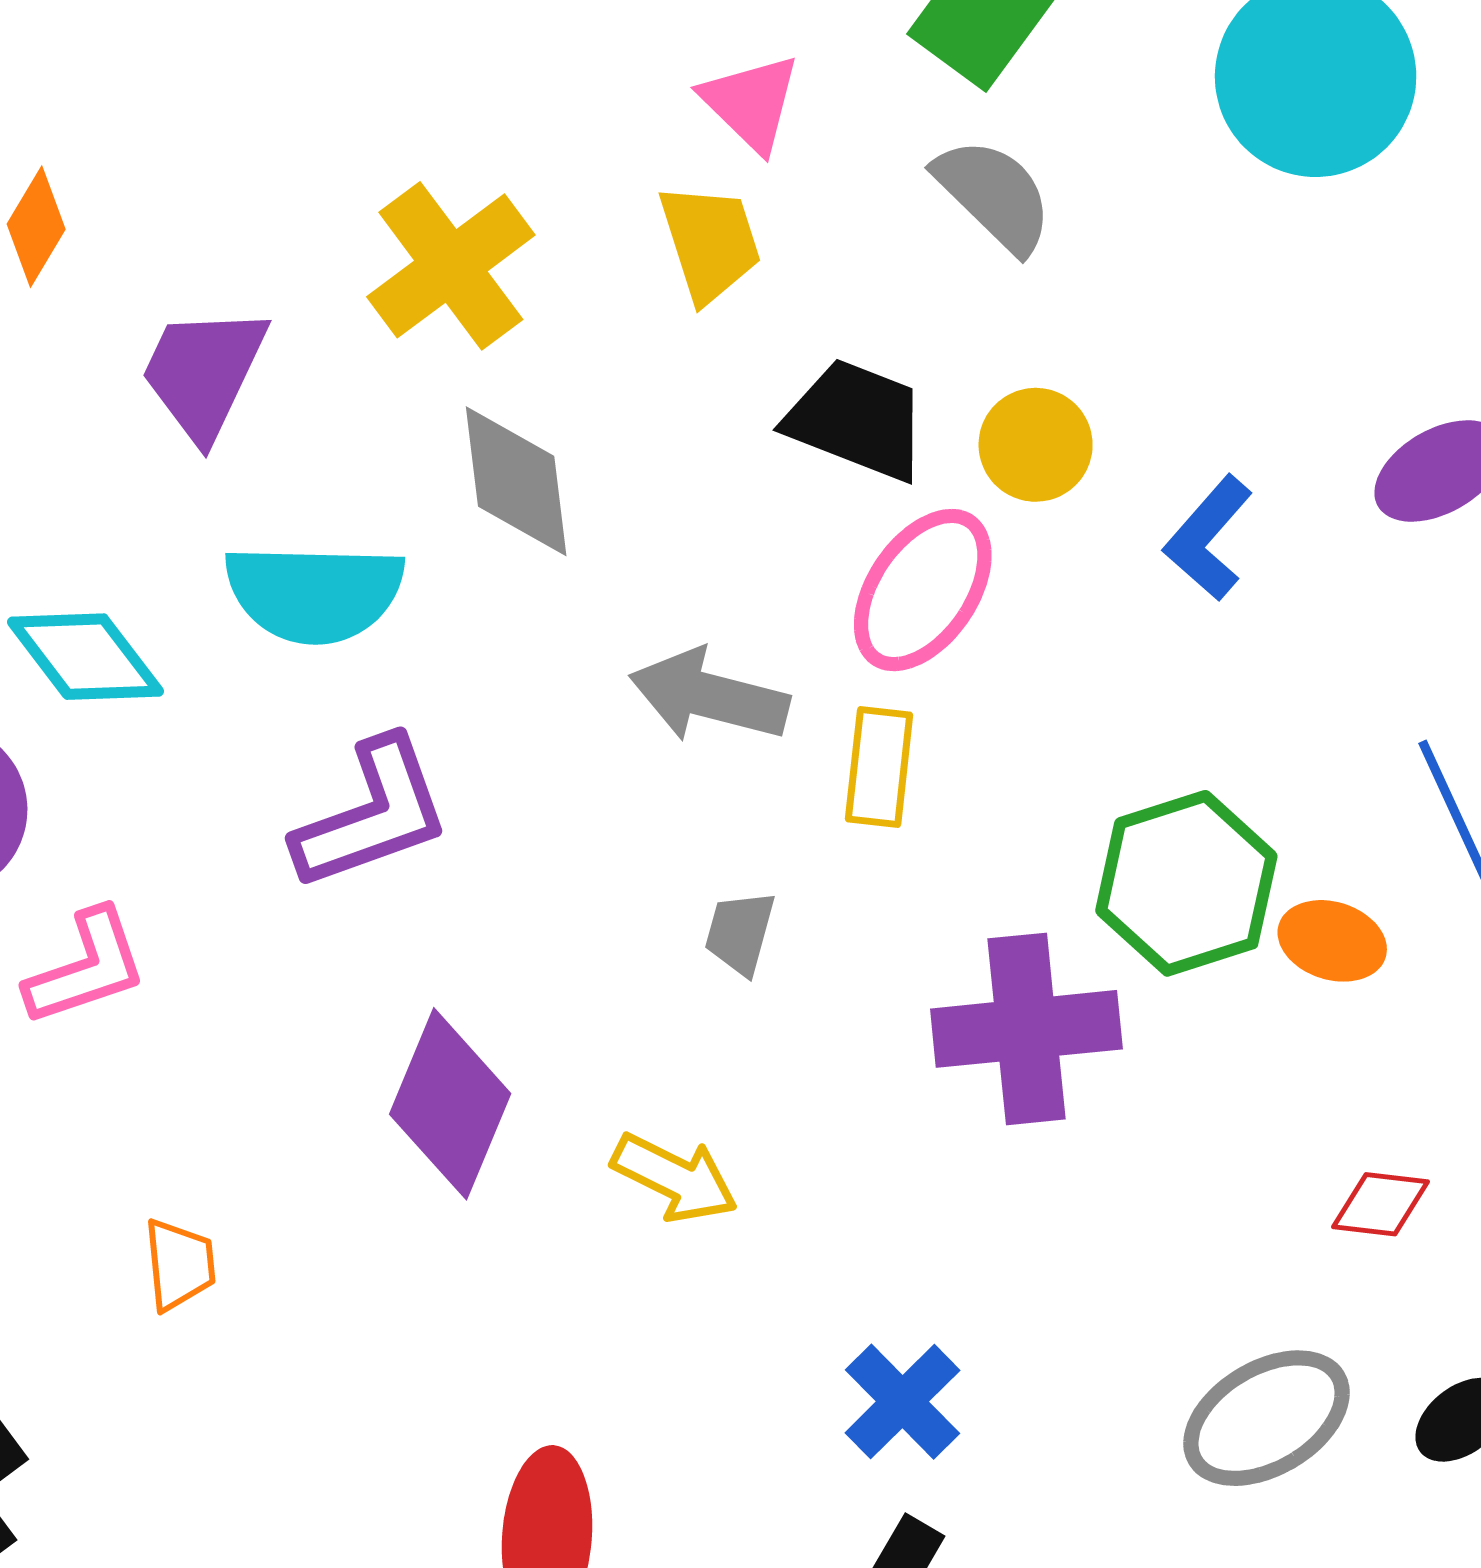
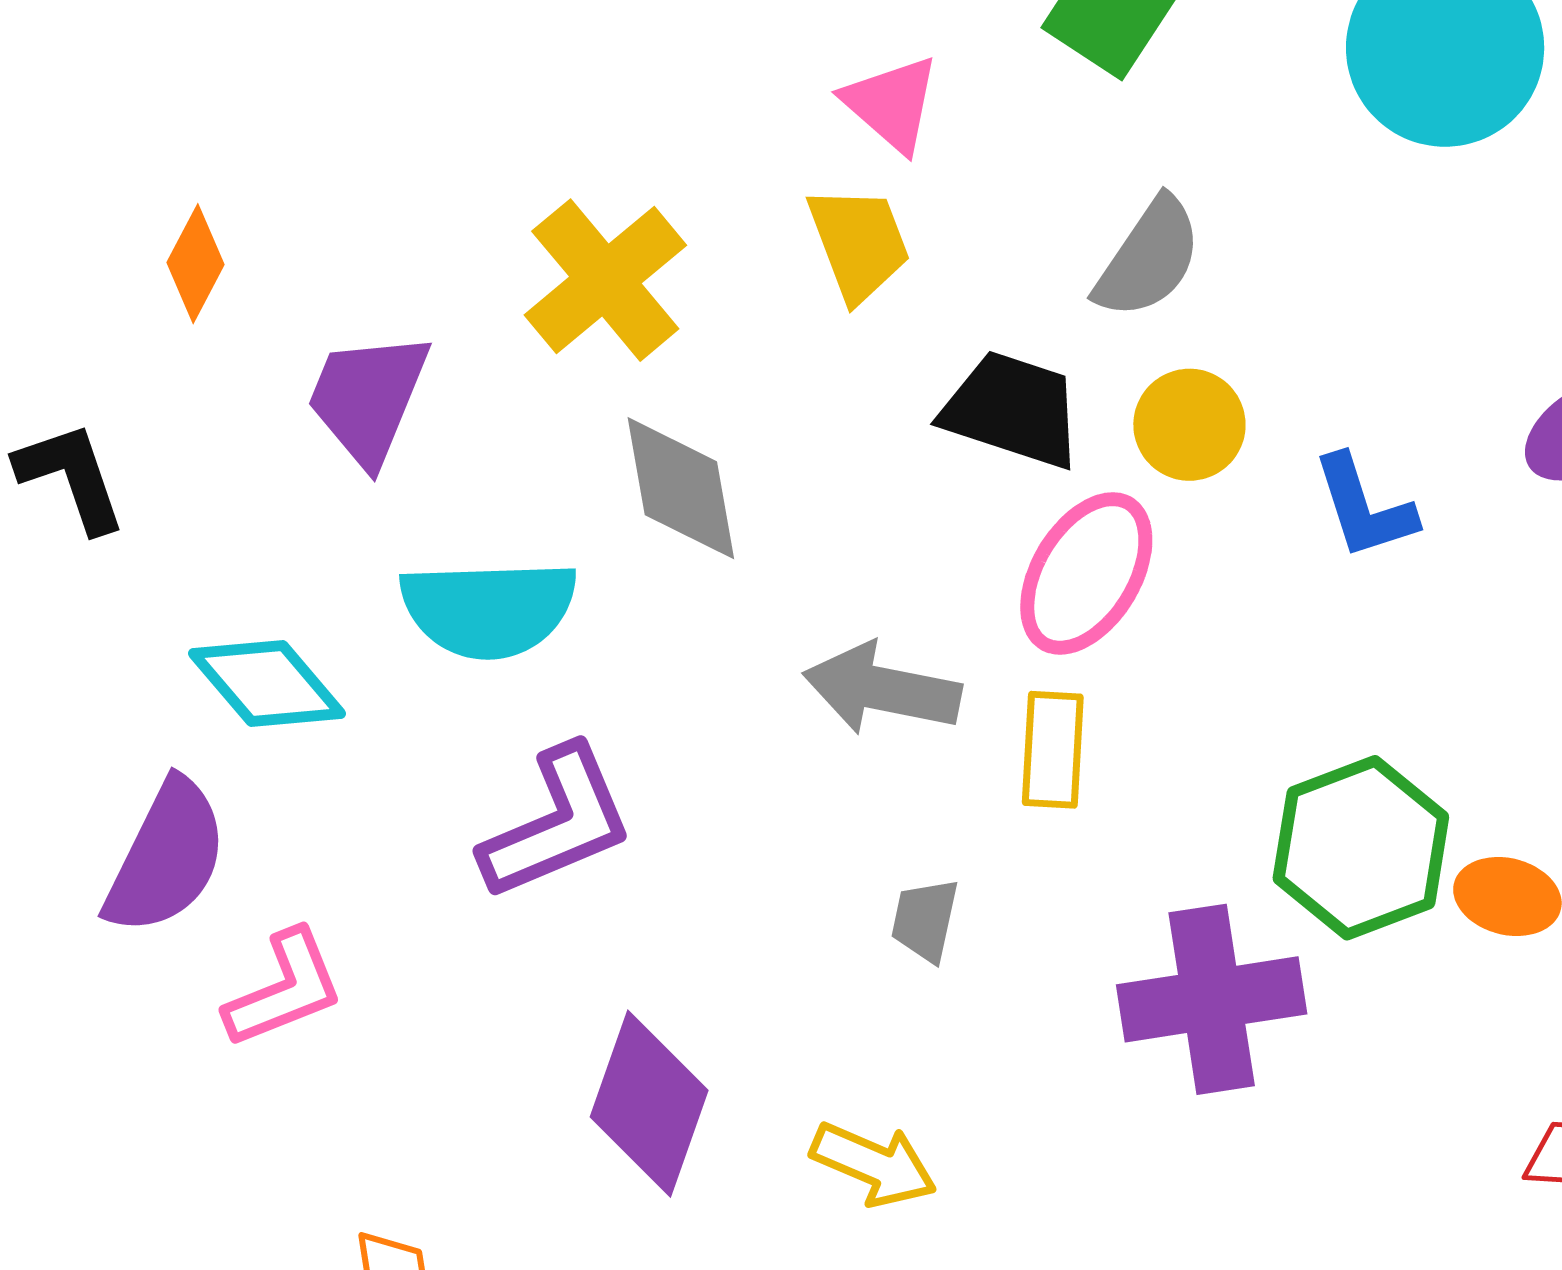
gray semicircle: (994, 195) -> (1149, 258), moved, turned 83
blue L-shape: (1208, 538) -> (1364, 507), turned -56

